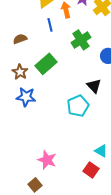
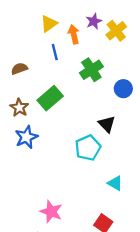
blue star: (26, 97) -> (26, 137), turned -30
cyan triangle: (101, 151) -> (115, 183), moved

